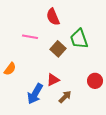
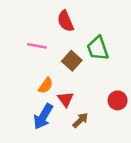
orange semicircle: (10, 69) -> (46, 86), moved
red triangle: (53, 80) -> (66, 99), turned -40

